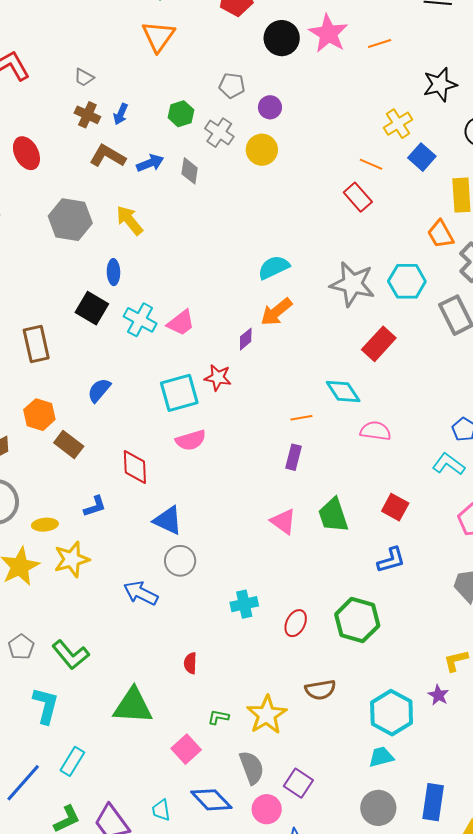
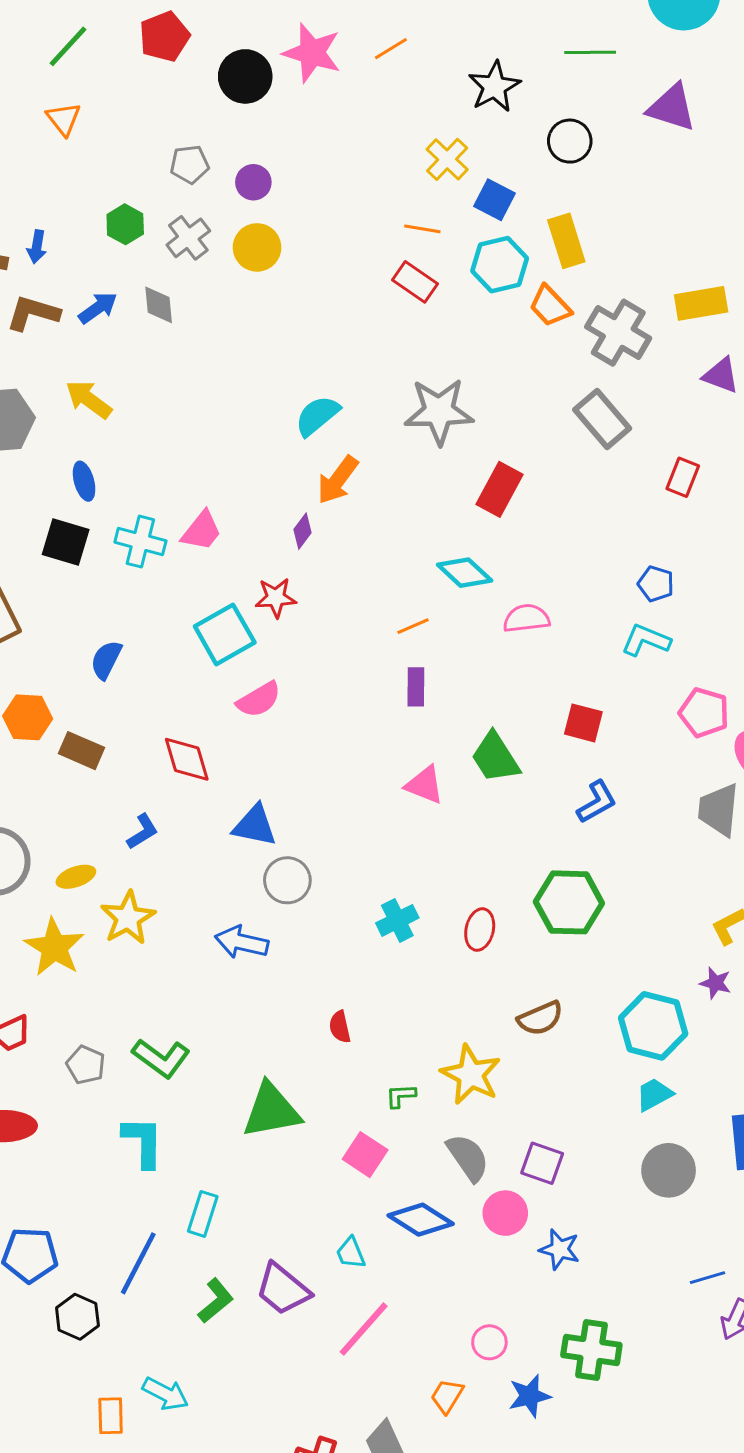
orange triangle: (158, 36) -> (64, 119), size x0.7
gray cross: (219, 133) -> (188, 238), turned 32
cyan hexagon: (407, 281) -> (500, 265), moved

